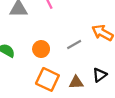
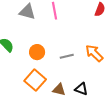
black triangle: (100, 75) -> (81, 89), turned 40

